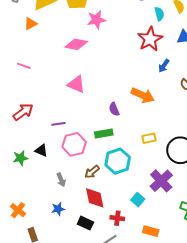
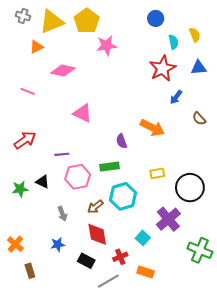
pink diamond: (76, 44) -> (63, 71), moved
red cross: (117, 218) -> (120, 257), turned -32
orange rectangle: (151, 231) -> (146, 272), moved

